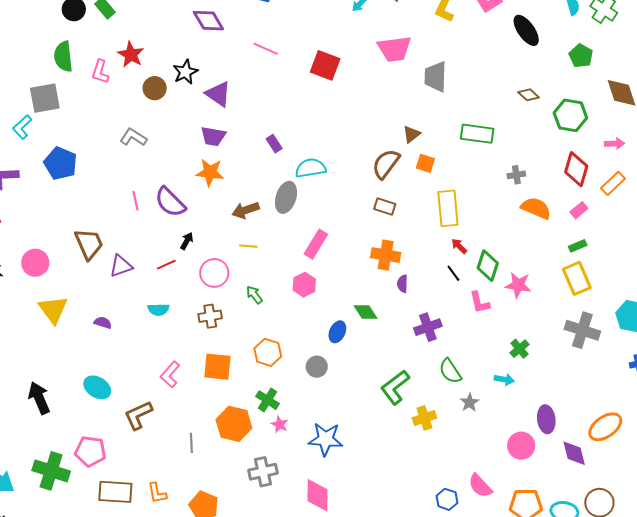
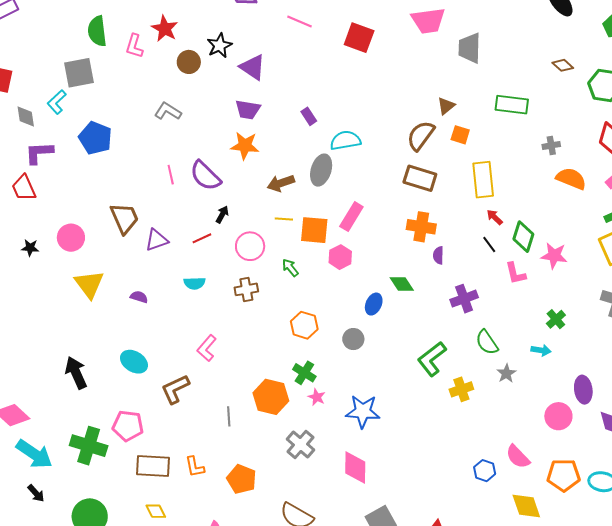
brown rectangle: (385, 207) -> (420, 178), size x1.5
orange square: (217, 367) -> (314, 230), moved
gray cross: (263, 472) -> (301, 445), turned -36

